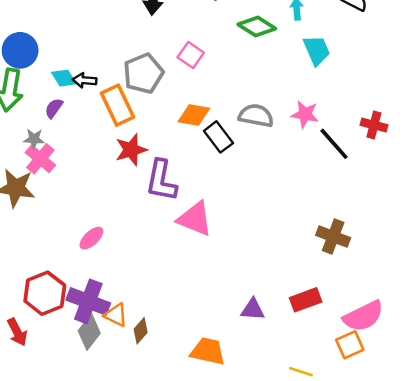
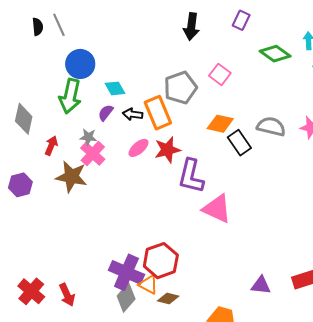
black arrow: (84, 80) -> (133, 114), moved
pink ellipse: (91, 238) -> (138, 148), moved
red hexagon: (45, 293) -> (161, 261), moved
brown diamond: (141, 331) -> (168, 298), turned 60

